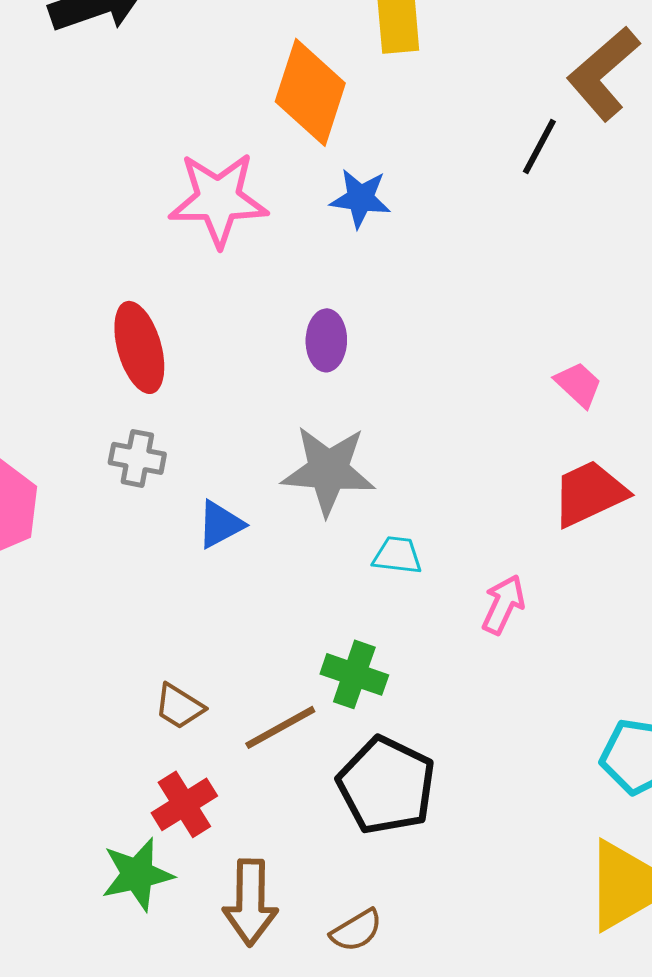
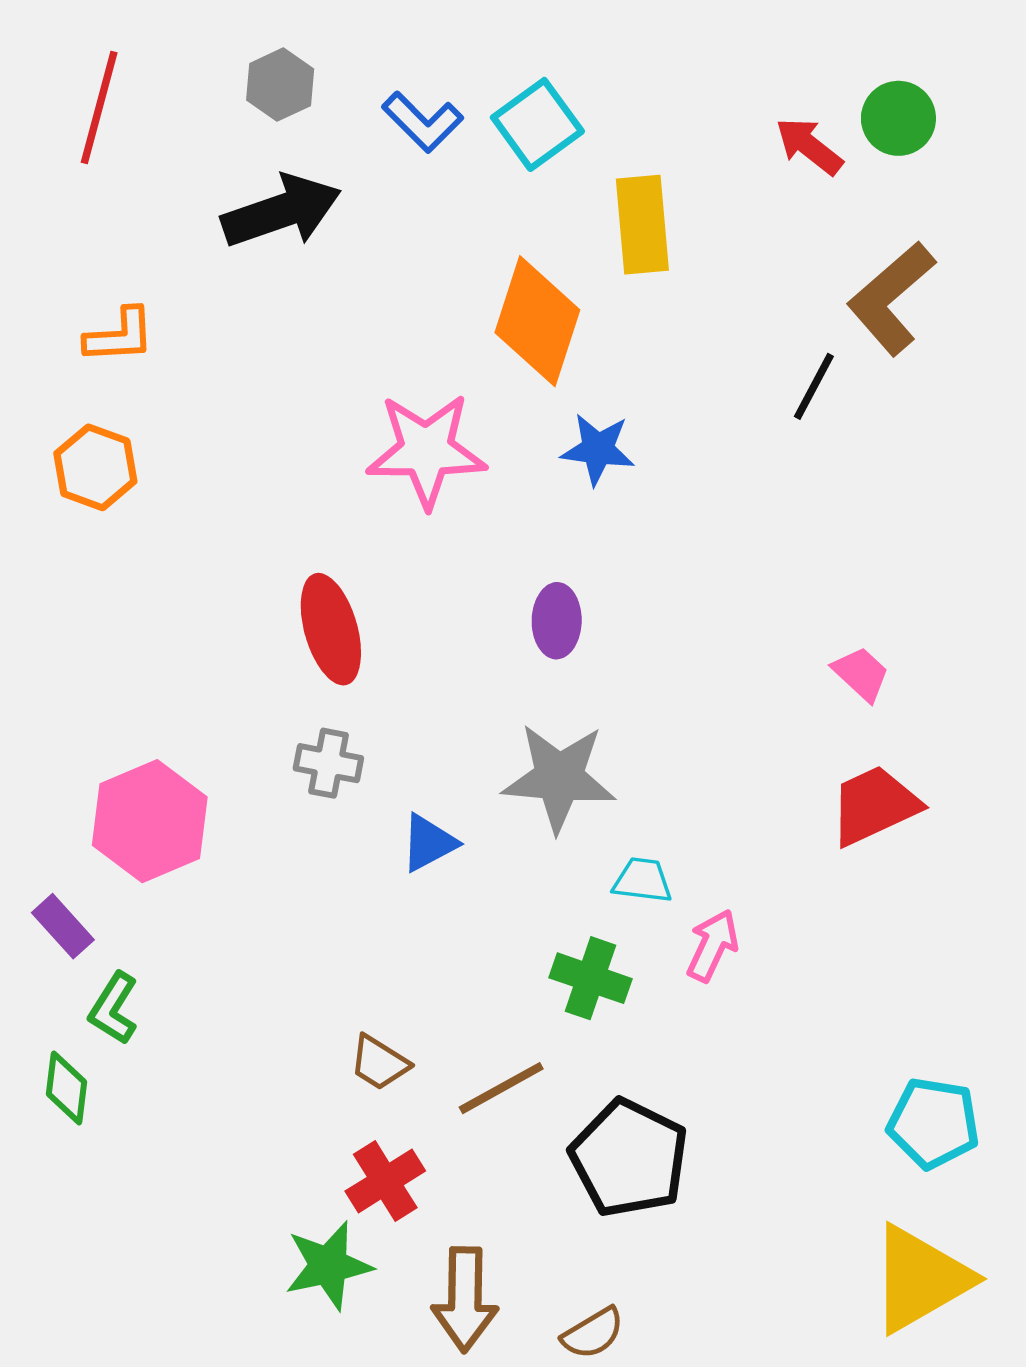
pink arrow: (503, 604) -> (712, 946), moved
green cross: (354, 674) -> (591, 978), moved

